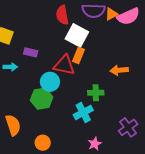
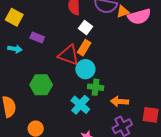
white square: (77, 35) -> (86, 28), size x0.6
orange arrow: (119, 70) -> (119, 101), moved
cyan circle: (50, 82) -> (85, 69), moved
cyan cross: (83, 113) -> (80, 105), turned -30

